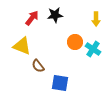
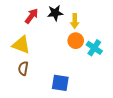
yellow arrow: (96, 19) -> (75, 21), moved
brown semicircle: (38, 66) -> (23, 68), moved, turned 48

